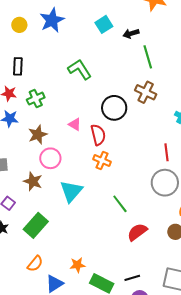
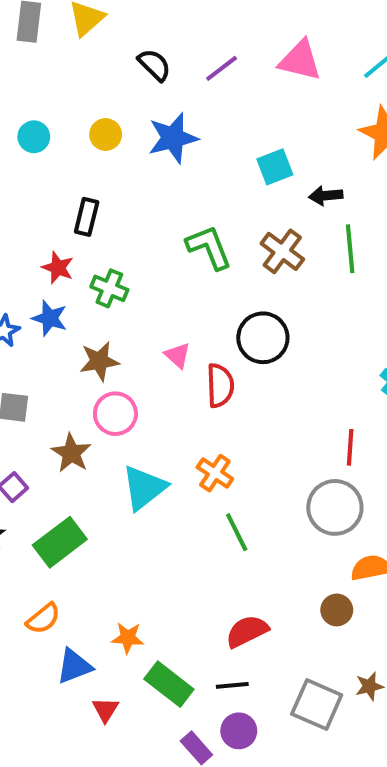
brown cross: (146, 92) -> (282, 251), moved
green cross: (36, 99) -> (109, 288), turned 36
orange cross: (102, 161) -> (215, 473), moved
red semicircle: (137, 232) -> (247, 631), moved

